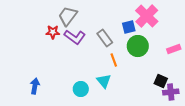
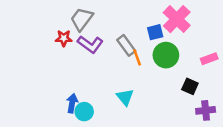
orange line: (114, 60) -> (137, 57), moved
black square: (161, 81) -> (190, 86), moved
blue arrow: (35, 86) -> (72, 103), moved
cyan circle: (81, 89) -> (84, 112), moved

